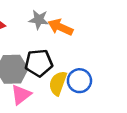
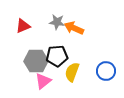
blue circle: (79, 81) -> (106, 71), moved

